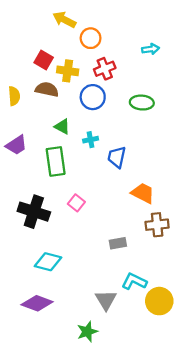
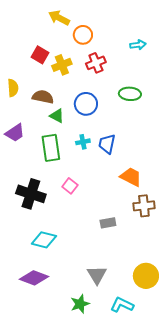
yellow cross: (68, 71) -> (62, 65), turned -30
brown semicircle: (47, 89) -> (43, 97), moved
blue circle: (93, 97) -> (86, 104), moved
cyan cross: (91, 140) -> (83, 142), moved
cyan L-shape: (134, 281) -> (122, 305), moved

